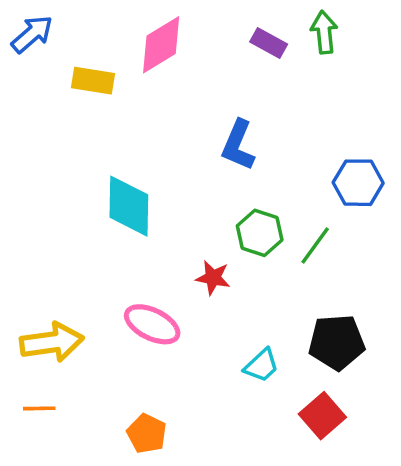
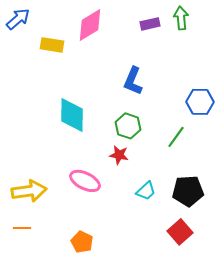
purple rectangle: (269, 43) -> (150, 24), turned -42
green hexagon: (260, 233) -> (128, 126), moved
cyan trapezoid: (261, 365) -> (146, 191), moved

